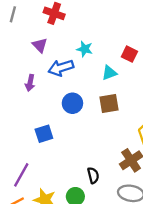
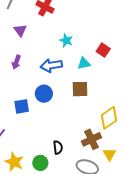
purple triangle: (40, 45) -> (20, 30), moved
blue arrow: (61, 68) -> (51, 65), moved
blue circle: (72, 103) -> (44, 94), moved

